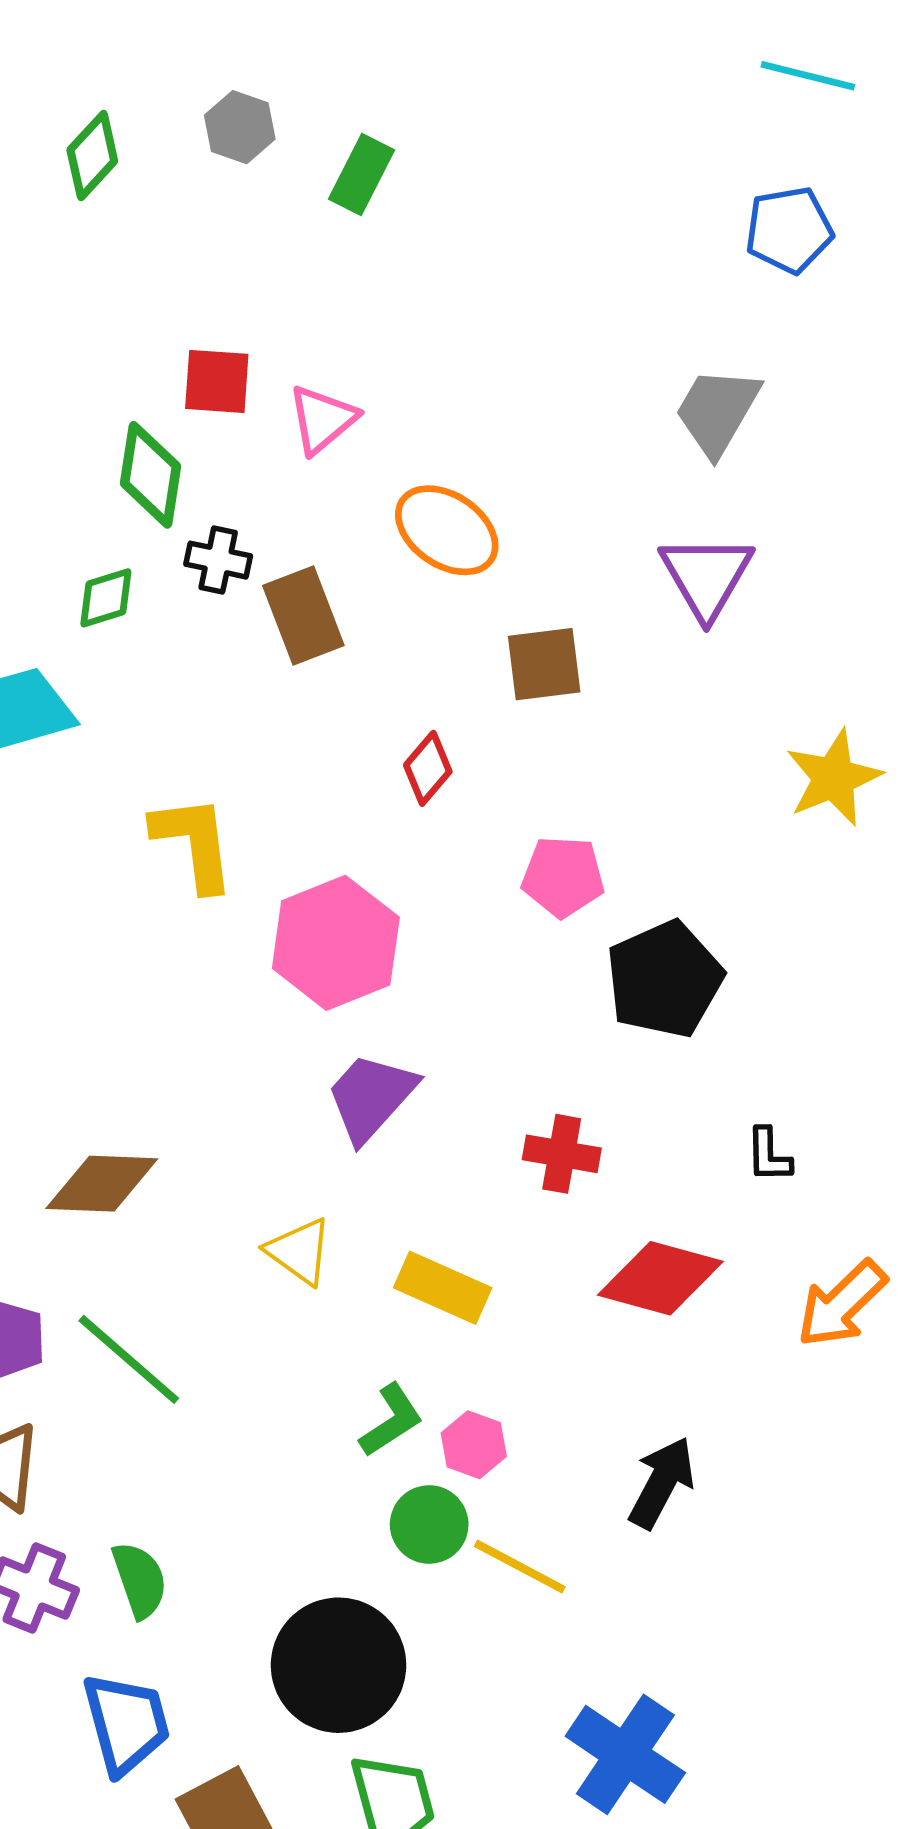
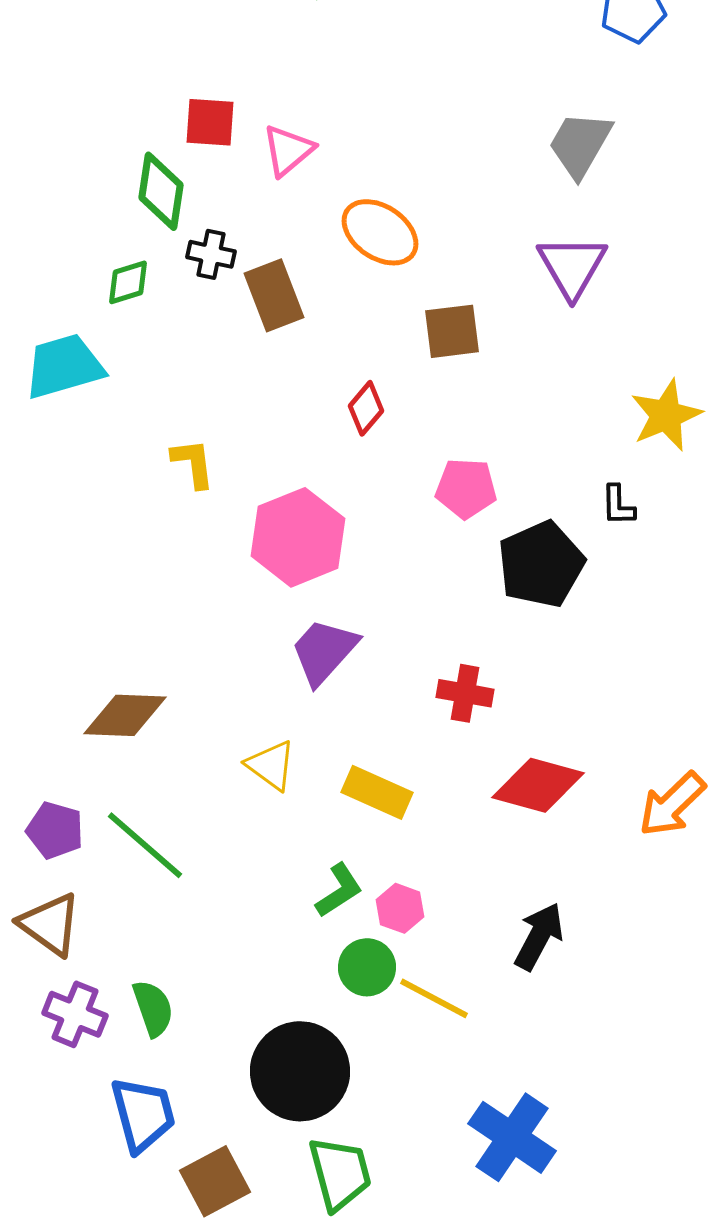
yellow L-shape: (194, 843) -> (193, 463), size x0.7
black L-shape: (769, 1155) -> (618, 505), moved

